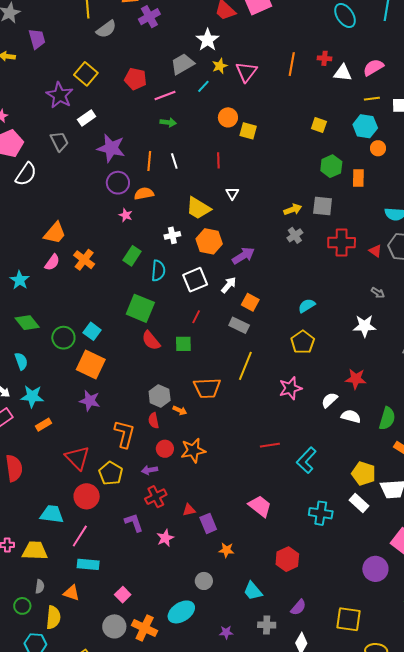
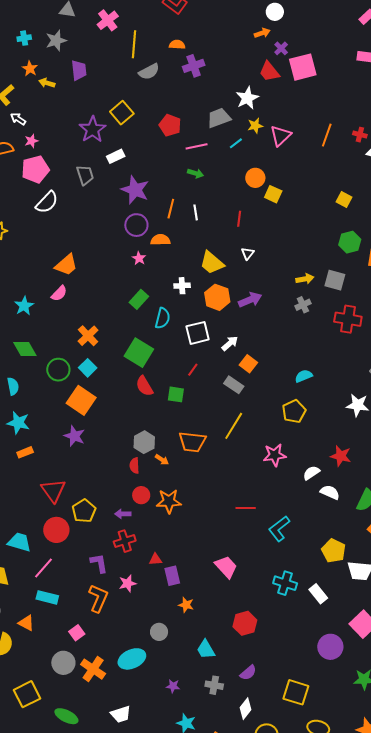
purple arrow: (243, 256) -> (250, 300), moved
orange cross: (84, 260) -> (88, 336), moved
orange L-shape: (125, 434) -> (98, 598), moved
white rectangle: (359, 503) -> (318, 594), moved

